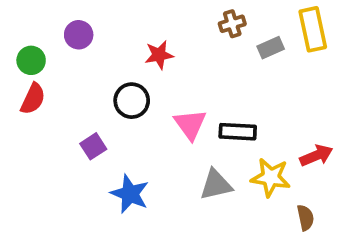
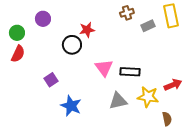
black circle: (132, 101) -> (72, 45), moved

